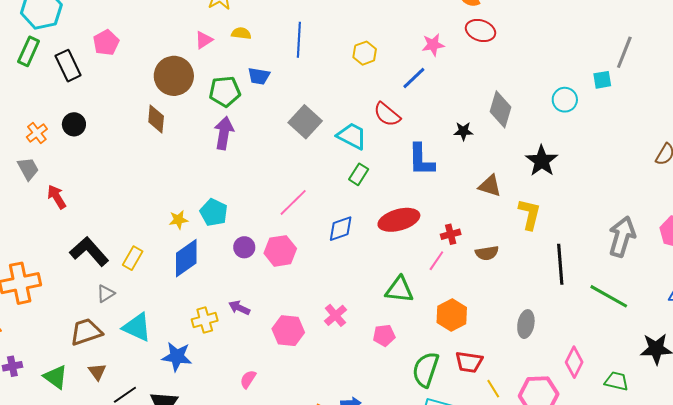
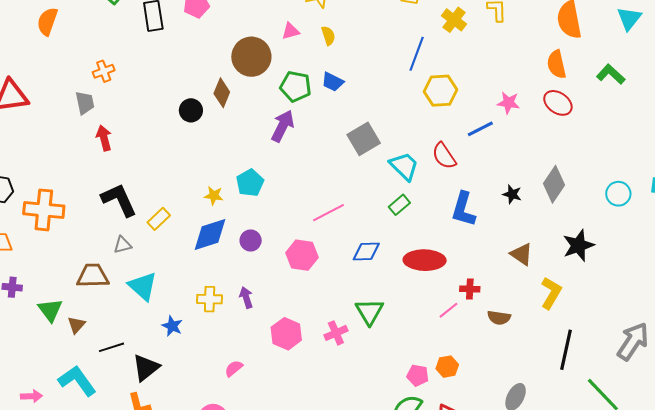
yellow semicircle: (241, 33) -> (328, 36), turned 48
blue line: (299, 40) -> (417, 54), moved
yellow hexagon: (365, 53) -> (440, 91), size x1.4
black circle: (74, 124) -> (191, 110), moved
cyan pentagon: (214, 212) -> (250, 183), moved
purple circle: (244, 247) -> (251, 241), moved
green triangle: (399, 290) -> (369, 312), moved, turned 36
purple arrow: (239, 308) -> (246, 297), turned 30
orange hexagon: (452, 315) -> (447, 367), size x0.7
pink pentagon: (384, 335) -> (418, 375), moved
blue star: (177, 357) -> (172, 326), size x0.7
brown triangle: (97, 372) -> (76, 325), moved

